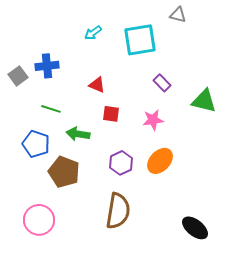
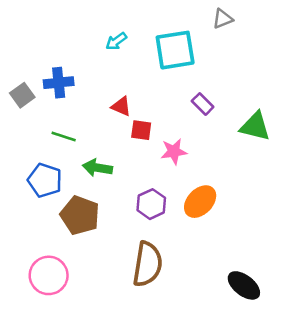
gray triangle: (178, 15) -> (223, 19), turned -36
red square: (111, 114) -> (141, 130), moved
pink star: (153, 120) -> (174, 151), moved

